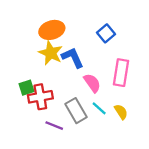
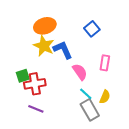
pink rectangle: (121, 73) -> (105, 63), size x0.7
gray rectangle: (76, 111) -> (90, 110), moved
yellow semicircle: (121, 112) -> (105, 97), turned 56
purple line: (54, 126) -> (36, 109), moved

